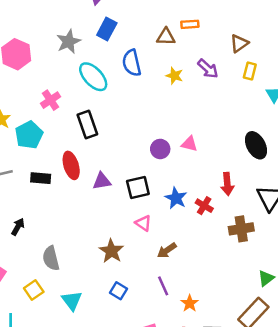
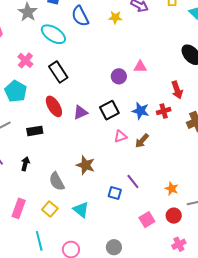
black rectangle: (41, 178) -> (35, 131), moved
red cross: (204, 206) -> (164, 111), turned -32
pink triangle: (143, 223) -> (120, 136), turned -40
brown arrow: (167, 250) -> (142, 141), moved
brown star: (111, 251) -> (86, 165), moved
purple line: (163, 286) -> (133, 182), moved

